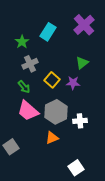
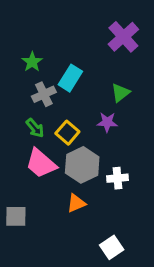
cyan rectangle: (48, 32) -> (70, 78), moved
yellow square: (52, 80) -> (67, 133), moved
gray square: (11, 147) -> (16, 216), turned 35

